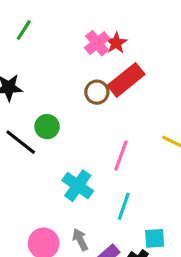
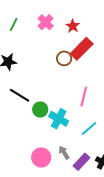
pink cross: (97, 43) -> (46, 22), moved
green circle: (47, 127) -> (40, 109), moved
cyan line: (124, 206) -> (89, 128), turned 36

